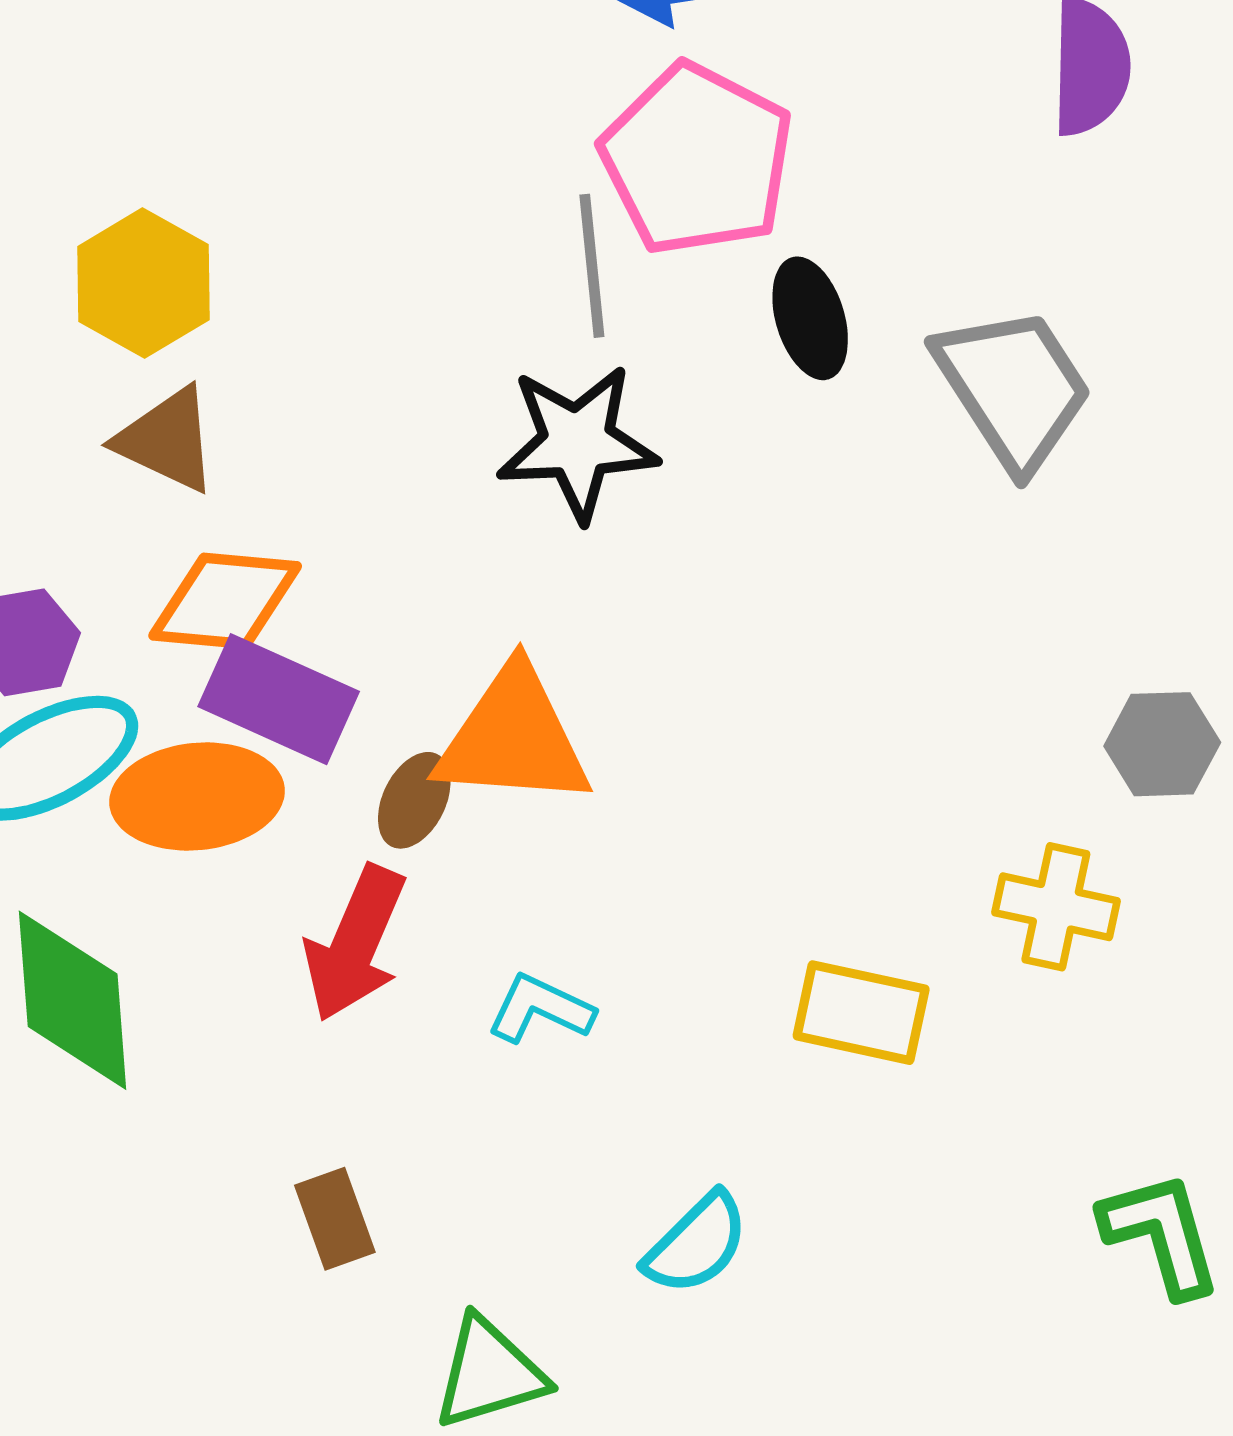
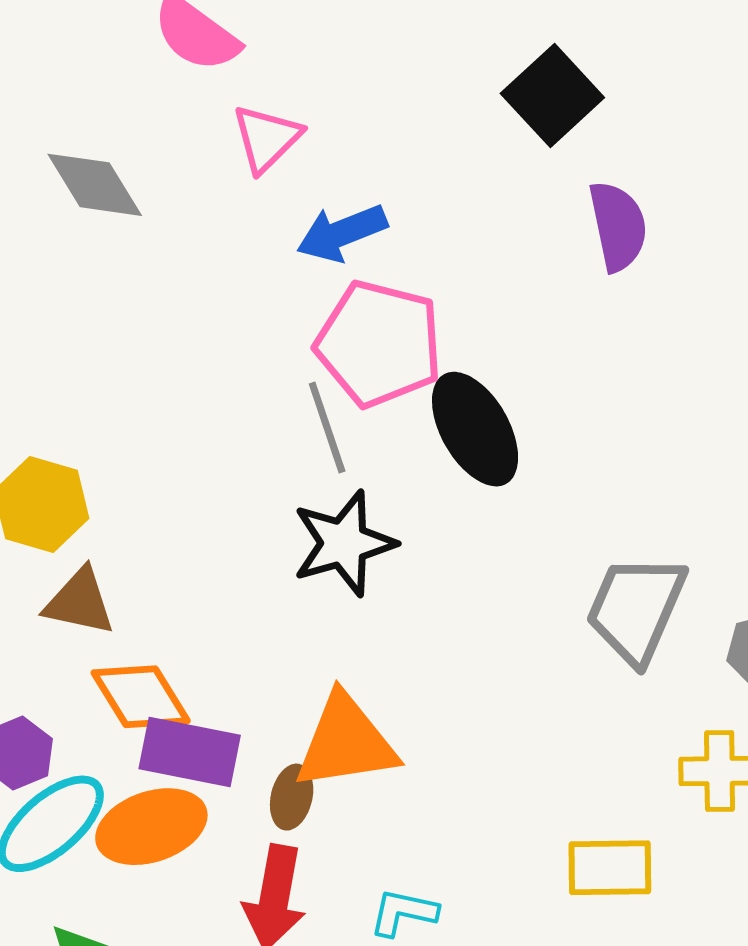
black ellipse: (810, 318) -> (475, 429), size x1.5
gray trapezoid: (1013, 388) -> (636, 609), moved, turned -111
orange diamond: (225, 601) -> (141, 697), turned 66

